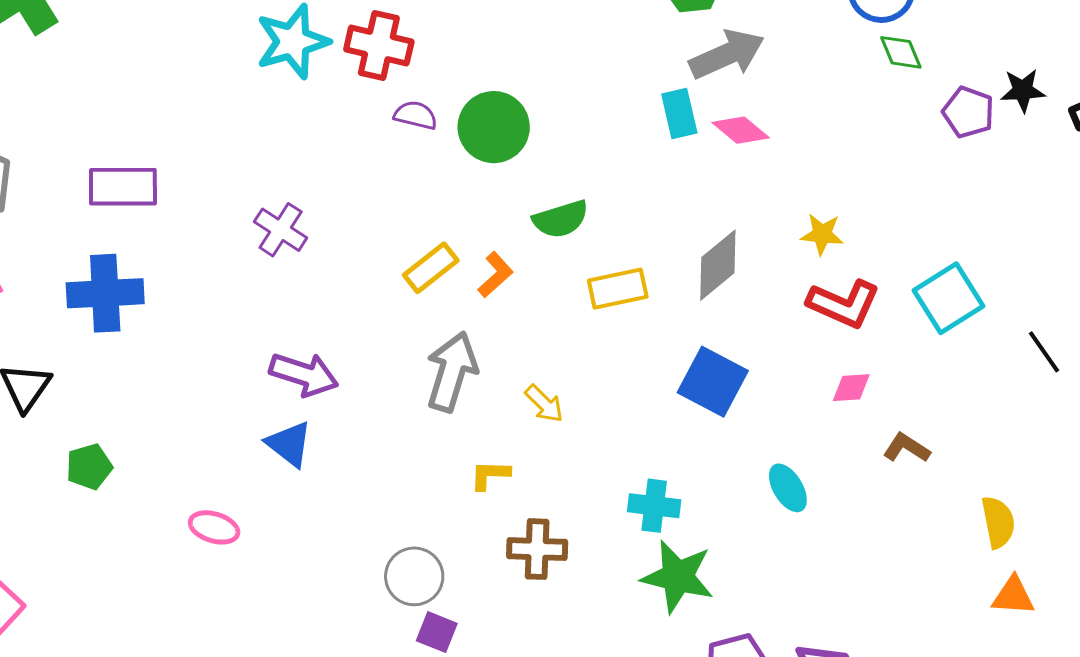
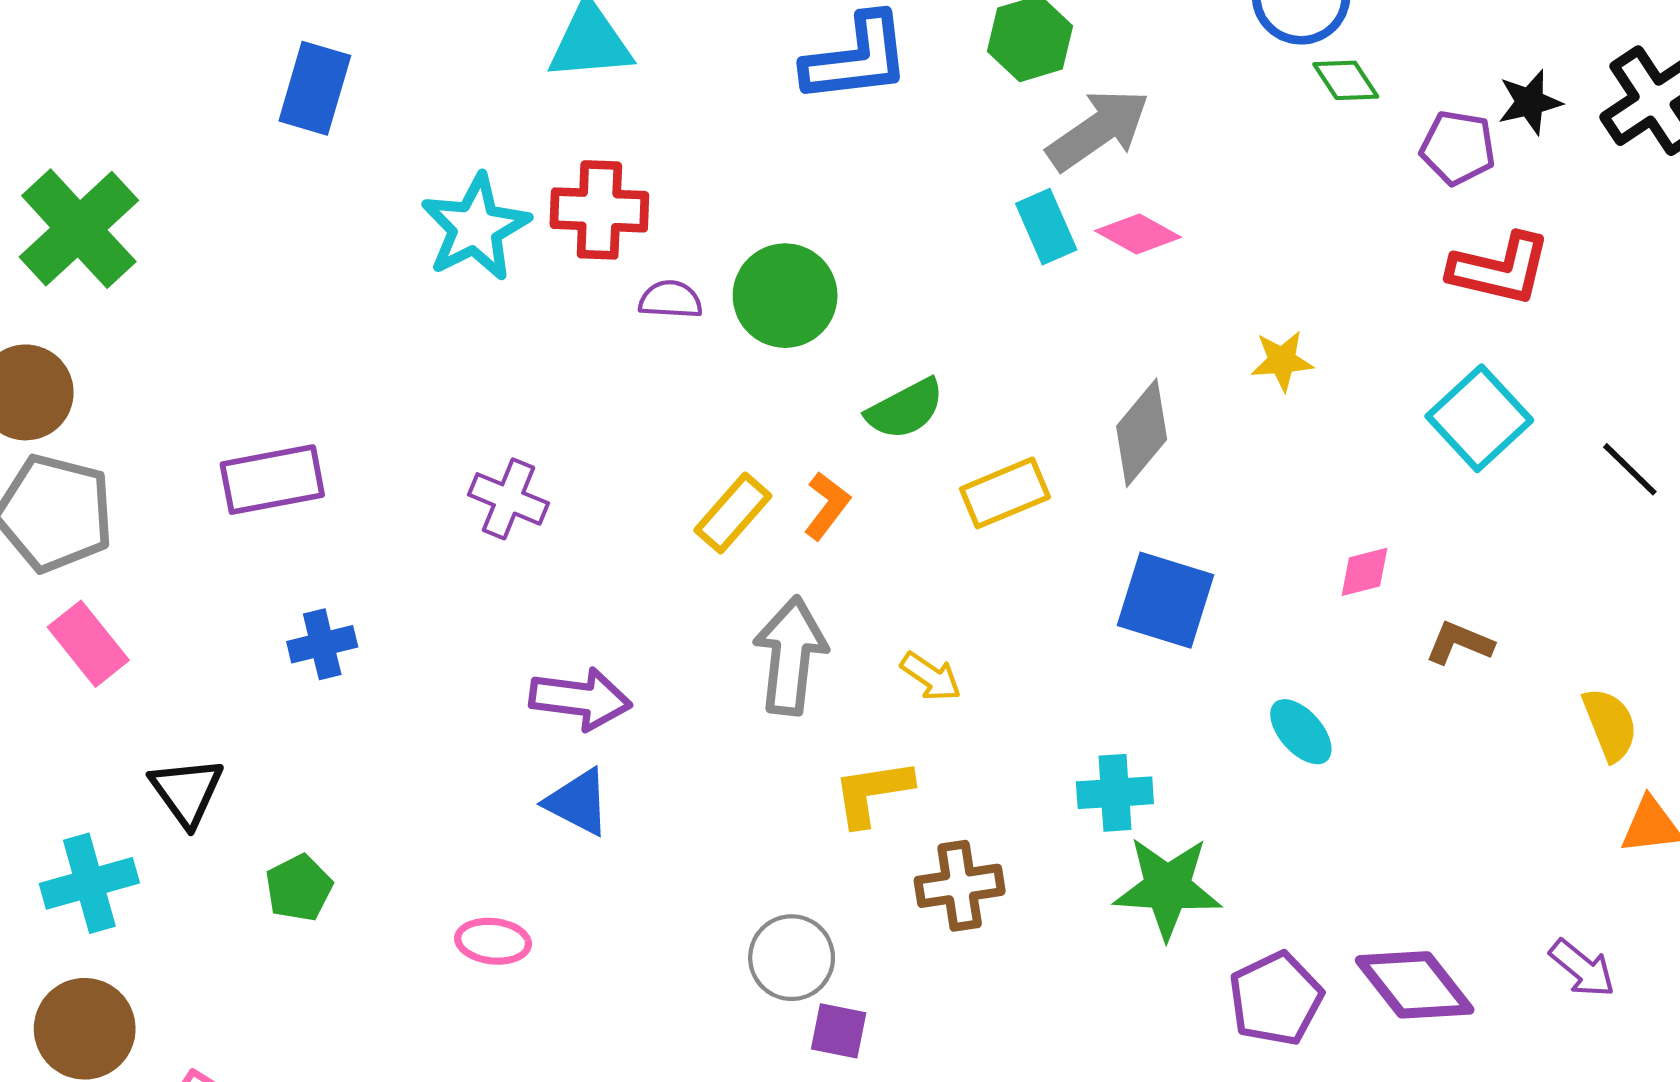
blue cross: (105, 293) -> (322, 644), moved, size x0.6
red L-shape: (844, 304) -> (1500, 269), moved
yellow L-shape: (490, 475) -> (872, 793), size x1.4

